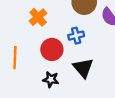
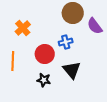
orange cross: (38, 17) -> (23, 28), moved

